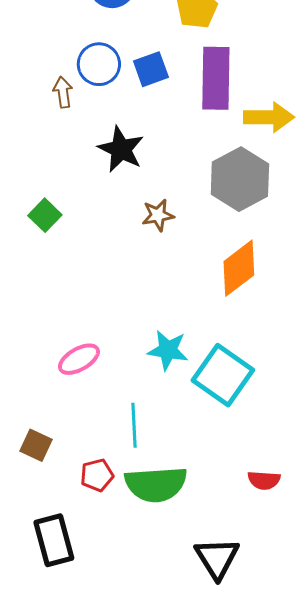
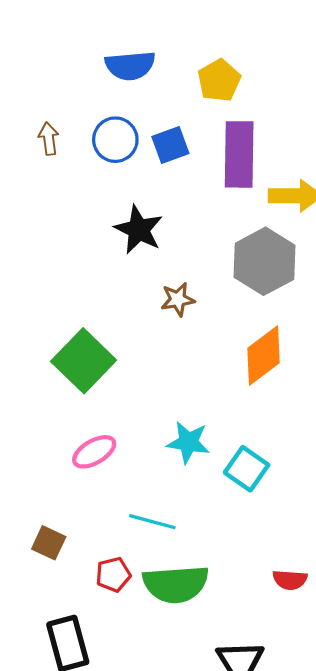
brown arrow: (63, 92) -> (49, 139), moved
green square: (45, 215) -> (84, 361), moved, size x1.8
cyan square: (223, 375) -> (247, 469), size x0.7
cyan line: (134, 425) -> (152, 522), turned -72

